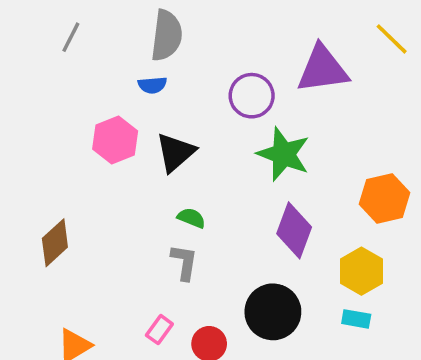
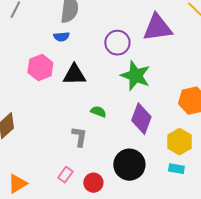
black triangle: (175, 152) -> (74, 75), turned 40
green semicircle: (191, 218) -> (98, 112), moved

